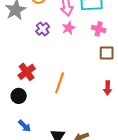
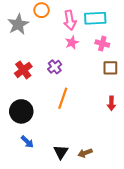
purple cross: (43, 29) -> (55, 67), moved
red cross: (27, 72) -> (23, 70), moved
black circle: (19, 96) -> (21, 111), size x1.5

